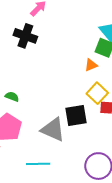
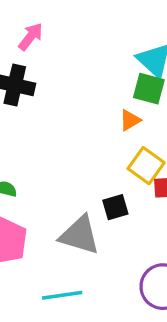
black square: (76, 116) -> (115, 207), size x0.7

